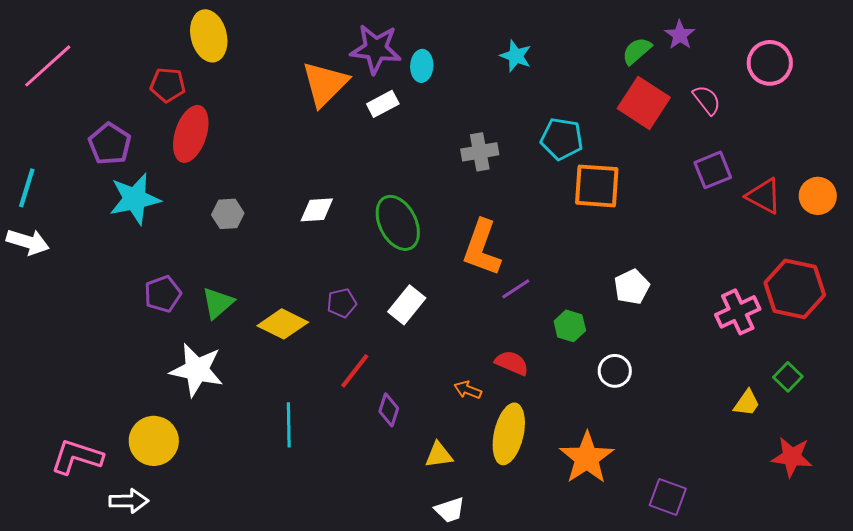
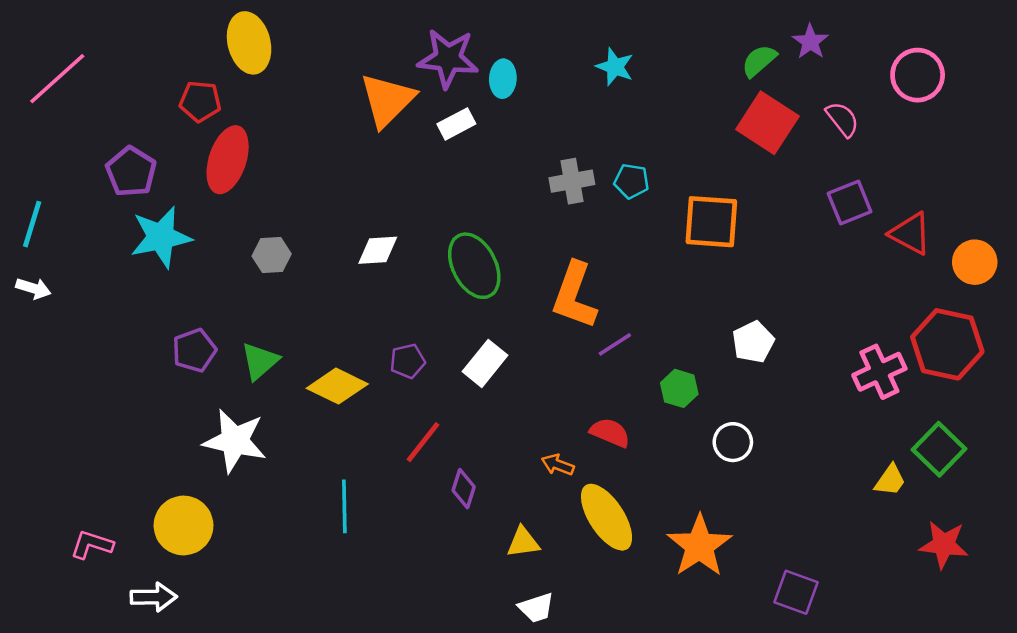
cyan pentagon: (562, 139) -> (632, 181), moved, size x0.7
orange circle: (818, 196) -> (975, 262), moved
white arrow: (28, 242) -> (33, 288), size x0.7
green square: (788, 377) -> (939, 449), size x1.5
yellow ellipse: (509, 434) -> (607, 517), turned -46
pink L-shape: (77, 457) -> (92, 545), size x0.7

